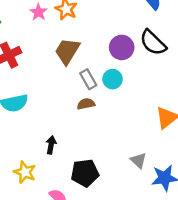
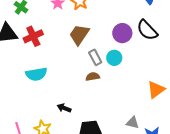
black arrow: (51, 145) -> (64, 108), turned -80
gray triangle: (138, 160) -> (133, 123), turned -32

